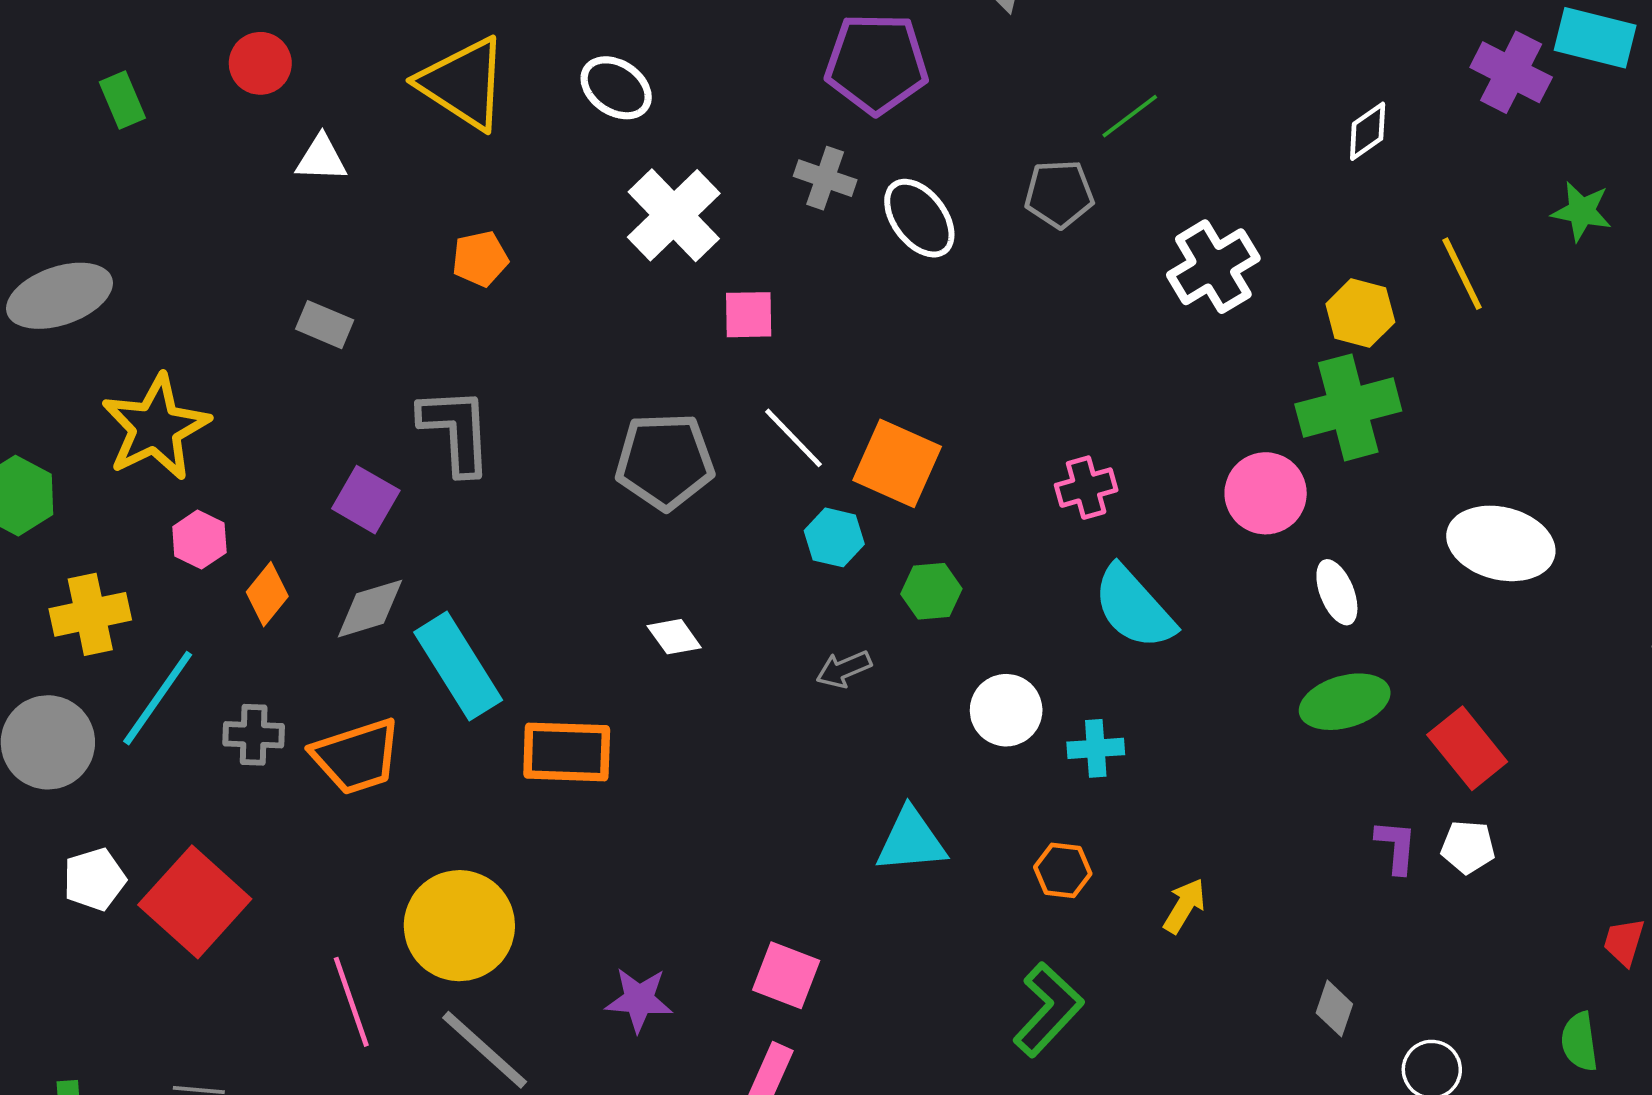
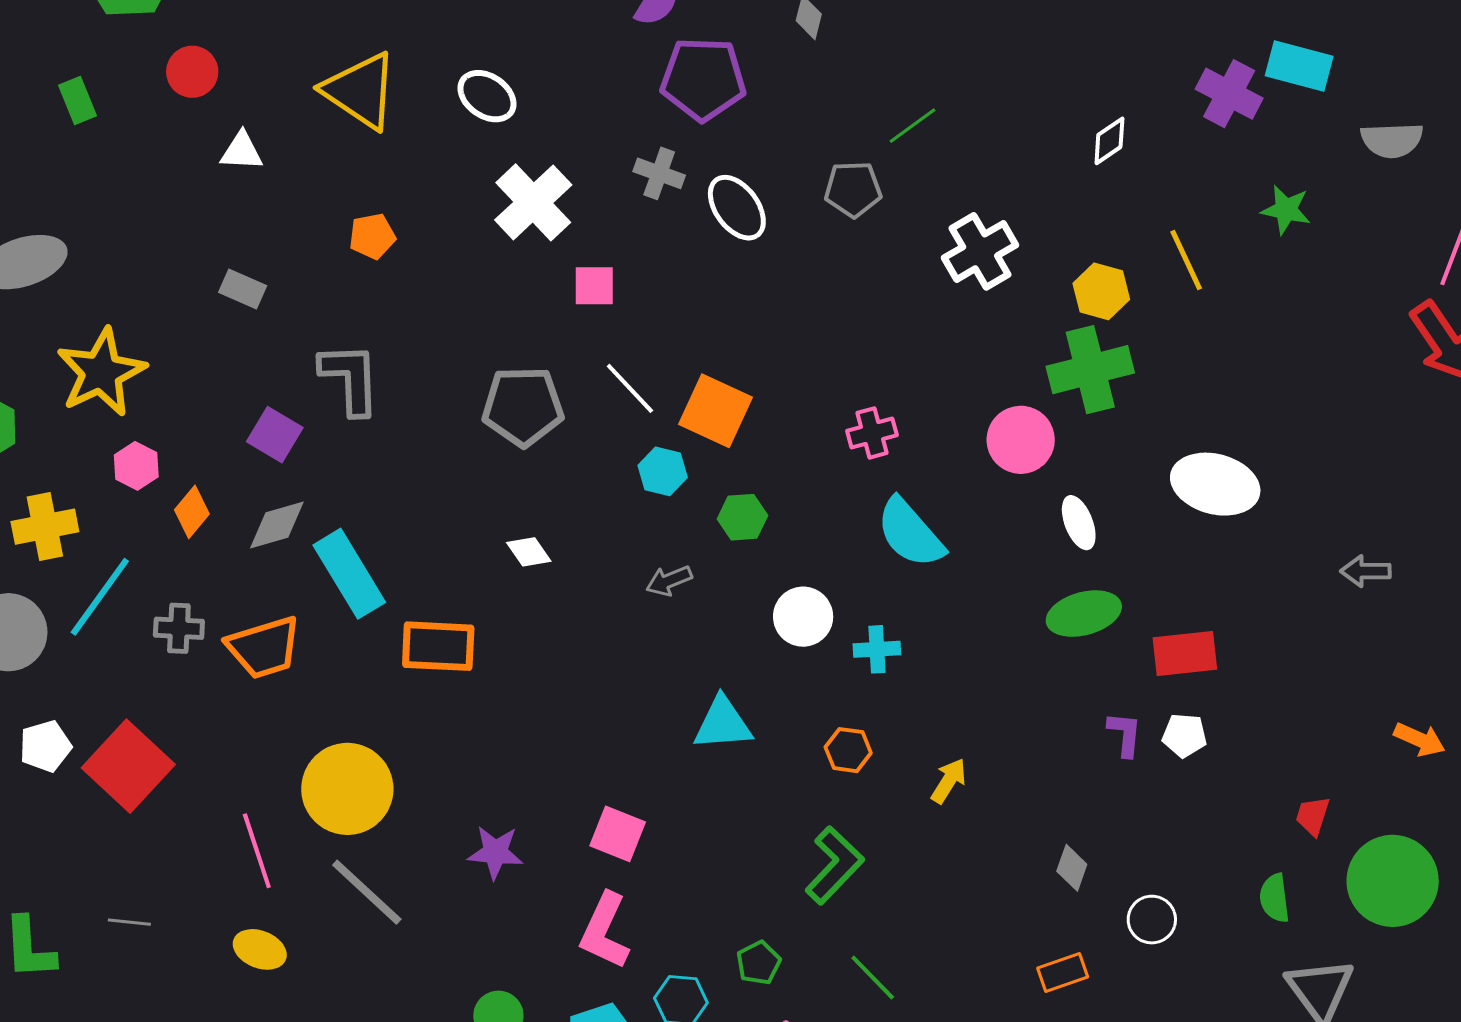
red rectangle: (1467, 748) -> (1185, 653), turned -58

